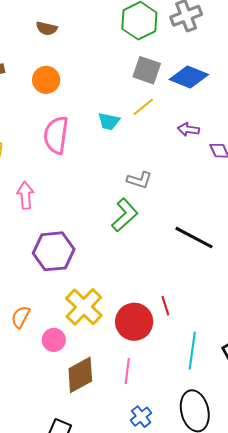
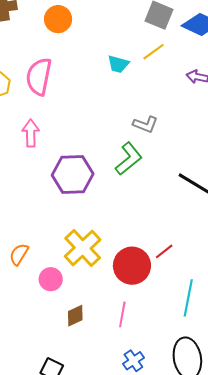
pink semicircle: (56, 135) -> (39, 77), moved
purple hexagon: (54, 251) -> (73, 174), moved
red line: (165, 306) -> (164, 251), turned 66
brown diamond: (80, 375) -> (75, 316), size x0.6

